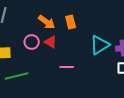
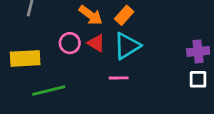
orange rectangle: (71, 22) -> (124, 15), turned 56
cyan triangle: (100, 45) -> (127, 46), moved

